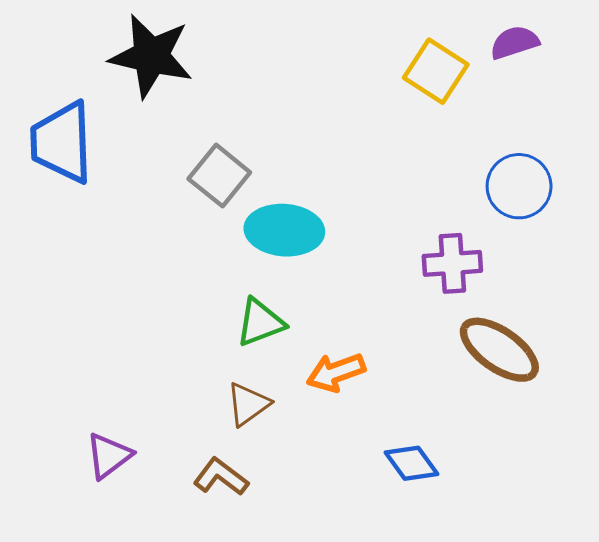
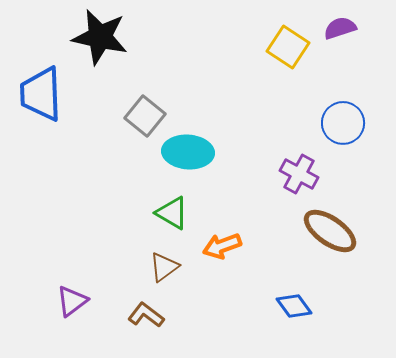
purple cross: (452, 263) -> (299, 174), turned 33
green triangle: (260, 322) -> (172, 213), turned 51
blue diamond: (412, 463) -> (294, 306), moved

